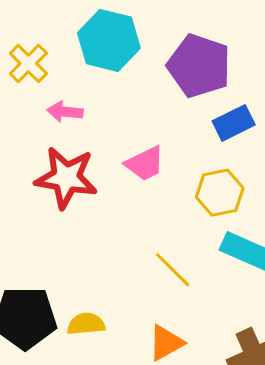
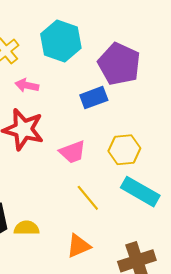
blue rectangle: (234, 123) -> (94, 98), moved
pink trapezoid: (145, 164) -> (72, 152), moved

